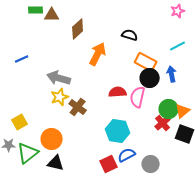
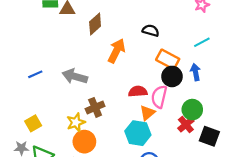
blue line: (22, 59) -> (35, 74), moved
yellow star: (60, 97) -> (76, 122), moved
brown cross: (78, 107) -> (95, 107), turned 30
orange triangle: (183, 111) -> (147, 113), moved
orange circle: (52, 139) -> (84, 142), moved

